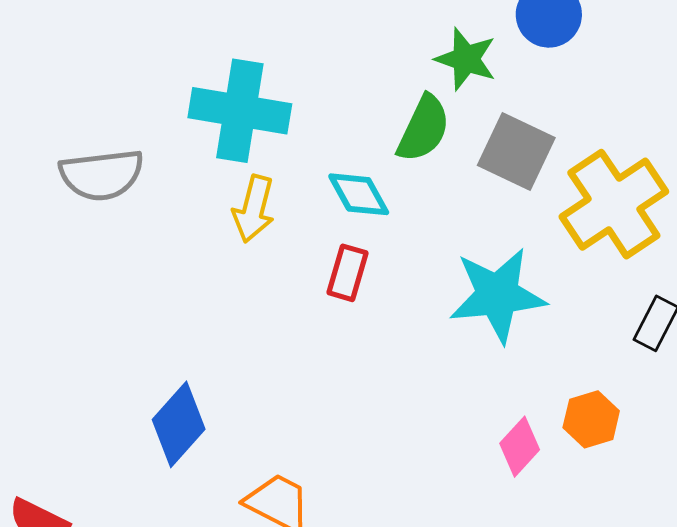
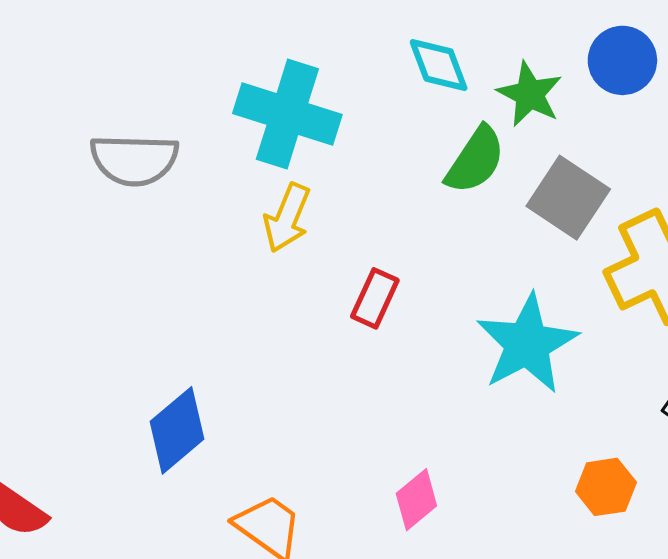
cyan diamond: (359, 194) -> (439, 65), moved
cyan star: (497, 295) -> (527, 344), turned -30
pink diamond: (520, 447) -> (416, 500), moved

